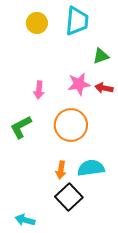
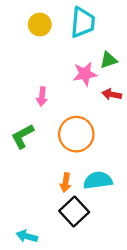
pink star: (79, 84) -> (85, 74), moved

